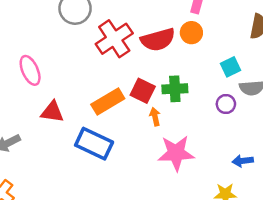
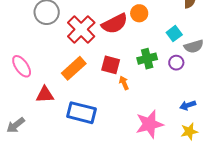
green cross: (175, 89) -> (147, 59), moved
orange rectangle: (108, 102) -> (74, 68), moved
pink star: (176, 153) -> (149, 124), moved
blue arrow: (243, 161) -> (188, 105), moved

